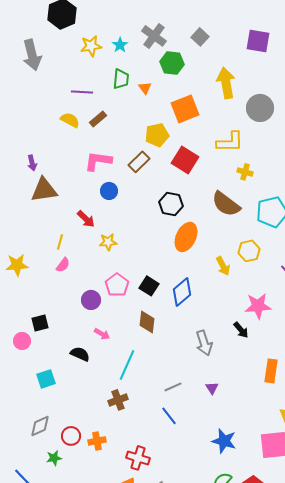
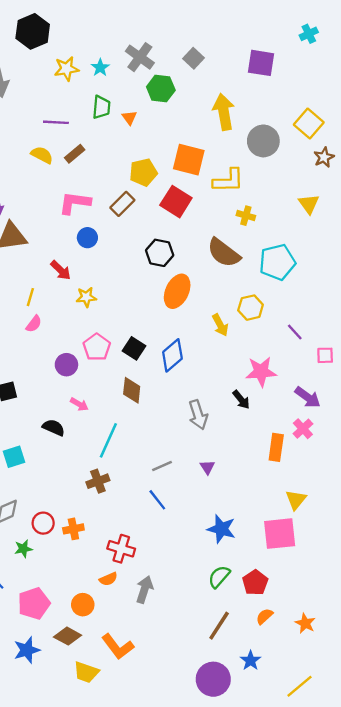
orange square: (185, 109) -> (189, 160), moved, turned 36

